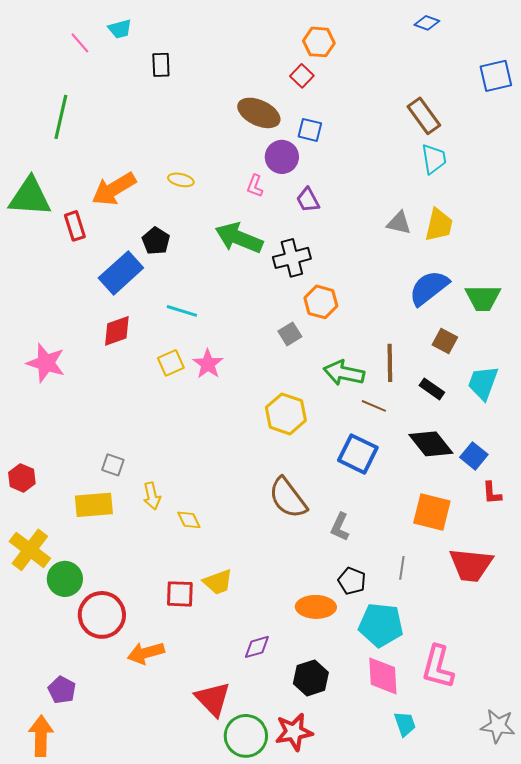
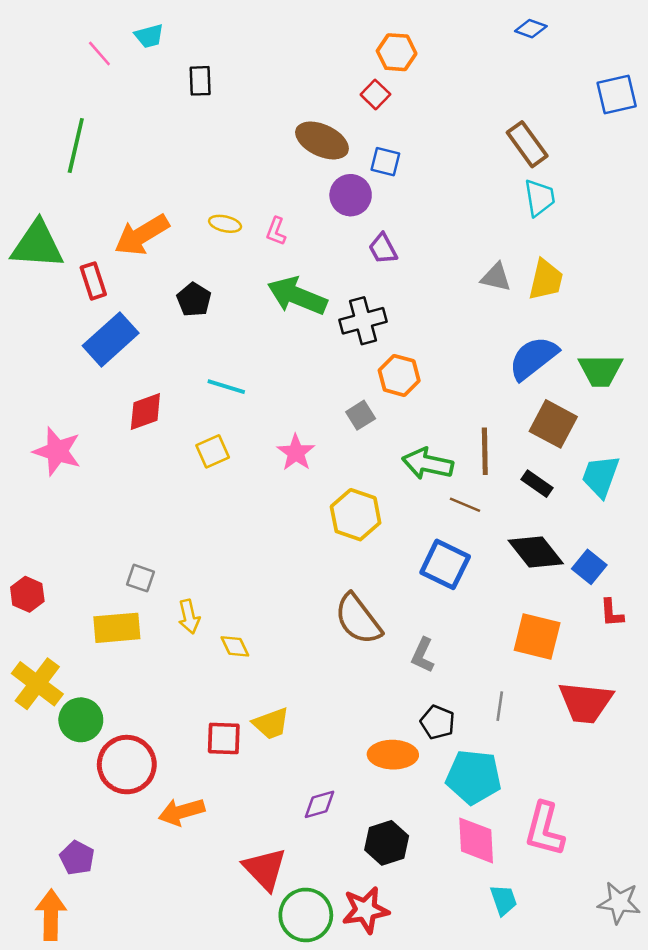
pink L-shape: (255, 186) -> (276, 231), moved
blue rectangle: (121, 273) -> (111, 339), moved
brown square: (445, 341) -> (553, 424), size x1.5
pink star: (208, 364) -> (296, 453), moved

